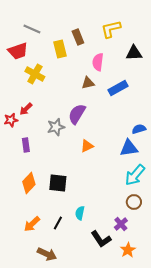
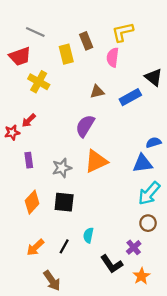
black triangle: (134, 53) -> (154, 77), moved, turned 42
pink semicircle: (98, 62) -> (113, 57), moved
gray star: (56, 127) -> (62, 168), moved
orange triangle: (87, 146) -> (96, 161), size x1.6
brown arrow: (47, 254) -> (52, 281), turned 30

